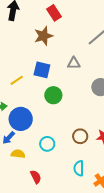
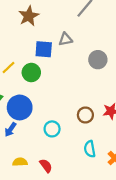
blue square: (42, 70) -> (44, 49), moved
green circle: (53, 95) -> (31, 73), moved
yellow semicircle: (18, 154) -> (20, 162), moved

